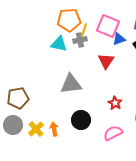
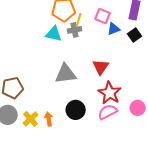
pink square: (108, 26) -> (103, 16), size x0.7
red triangle: (106, 61) -> (101, 67), moved
red star: (115, 103) -> (110, 93), size x1.6
pink semicircle: (113, 133) -> (108, 112), moved

